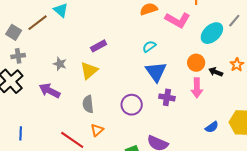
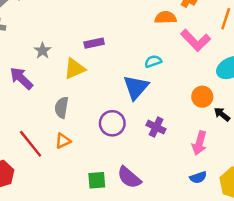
blue triangle: (156, 72) -> (136, 87), moved
pink arrow: (197, 88) -> (199, 143), moved

